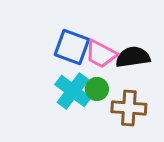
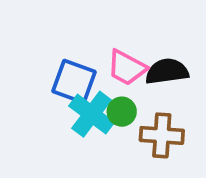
blue square: (72, 47) -> (74, 81), moved

